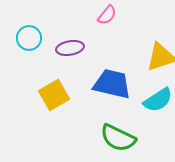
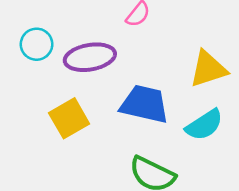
purple ellipse: (70, 48) -> (90, 57), size x1.4

